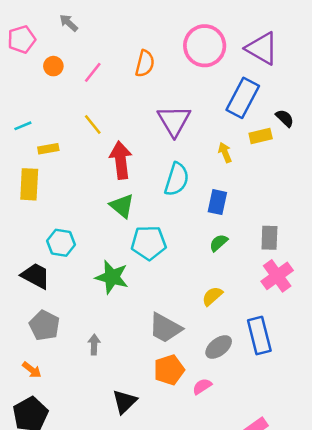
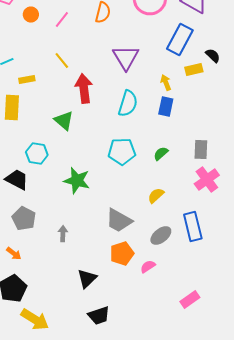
blue rectangle: (217, 202) -> (166, 106), moved
green triangle: (122, 206) -> (64, 120), moved
cyan pentagon: (149, 243) -> (122, 152), moved

